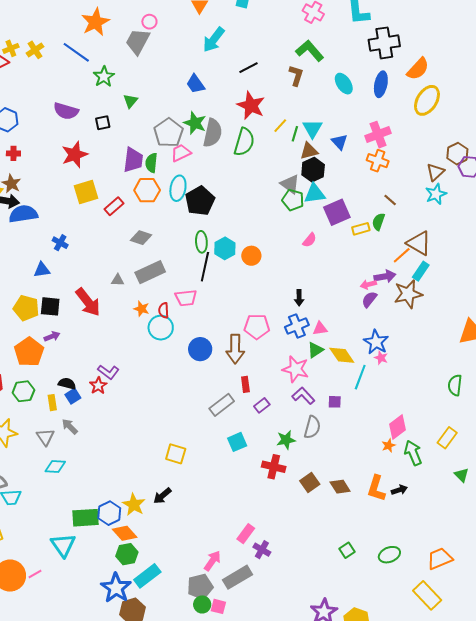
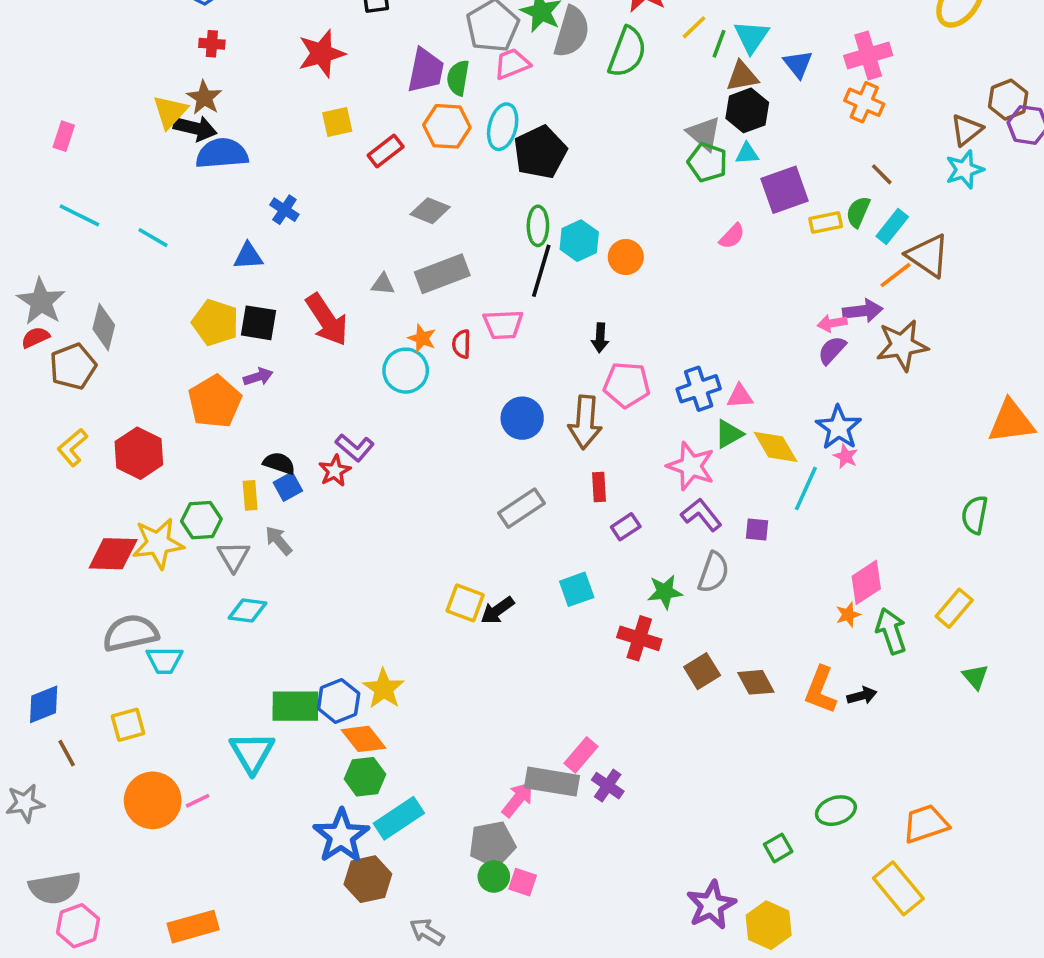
yellow square: (86, 192) -> (337, 122), size x0.7
cyan triangle: (315, 194) -> (747, 154), size x0.6
cyan rectangle: (421, 271) -> (892, 227), moved
black arrow: (299, 298) -> (600, 338), moved
cyan circle: (161, 328) -> (406, 371), moved
green hexagon: (23, 391) -> (201, 520), moved
gray rectangle: (222, 405) -> (522, 508), moved
black arrow: (162, 496) -> (497, 610), moved
green square: (347, 550) -> (778, 848), moved
gray rectangle: (238, 577) -> (552, 782), moved, turned 36

